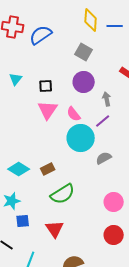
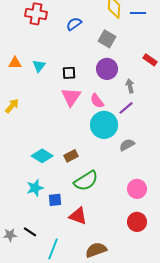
blue semicircle: (41, 35) -> (74, 24), moved, size x0.7
blue square: (23, 221) -> (55, 200), moved
red triangle: (55, 229) -> (78, 216), turned -36

